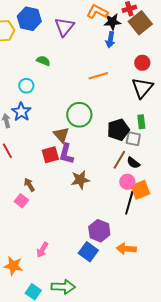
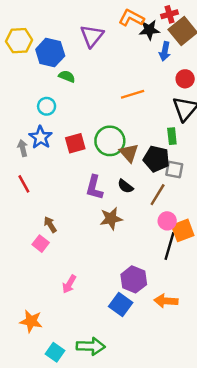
blue hexagon: (29, 19) -> (50, 53), moved
blue arrow: (110, 40) -> (165, 51), moved
green rectangle: (141, 122) -> (172, 136), moved
black pentagon: (118, 130) -> (156, 159), turned 30
brown triangle: (61, 135) -> (129, 153), moved
red square: (50, 155) -> (75, 143), moved
black semicircle: (133, 163) -> (125, 186), moved
pink arrow: (42, 250) -> (69, 284), moved

